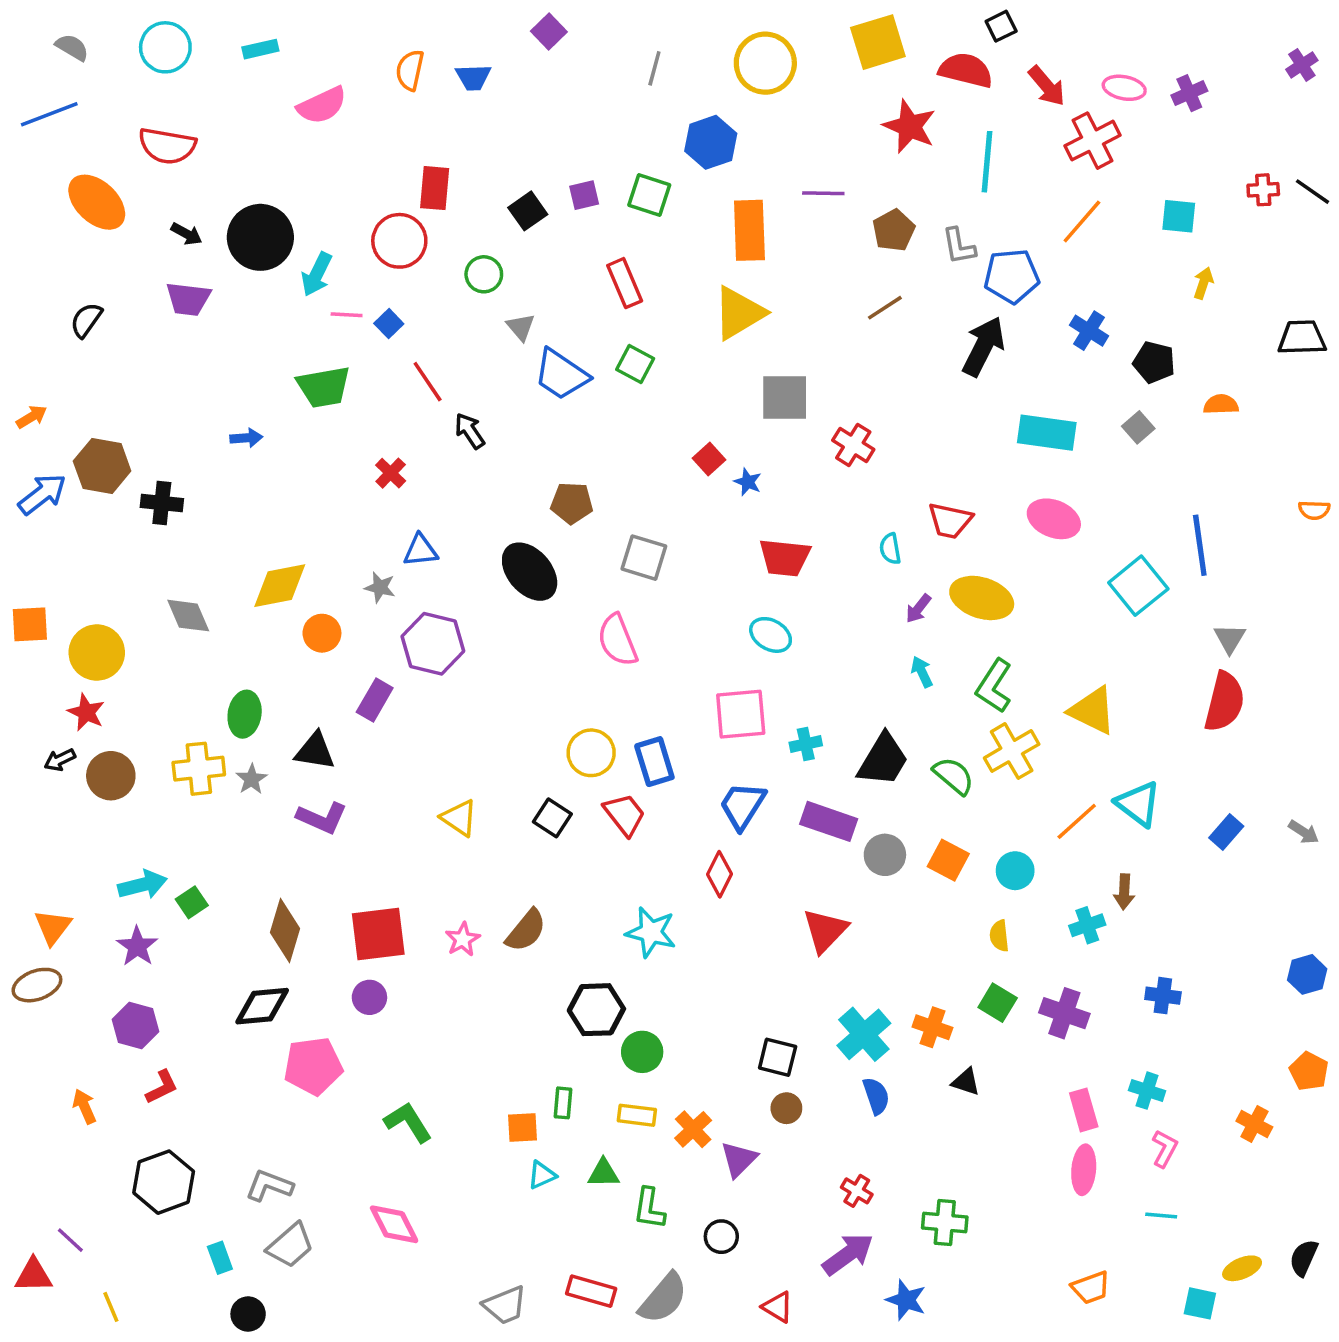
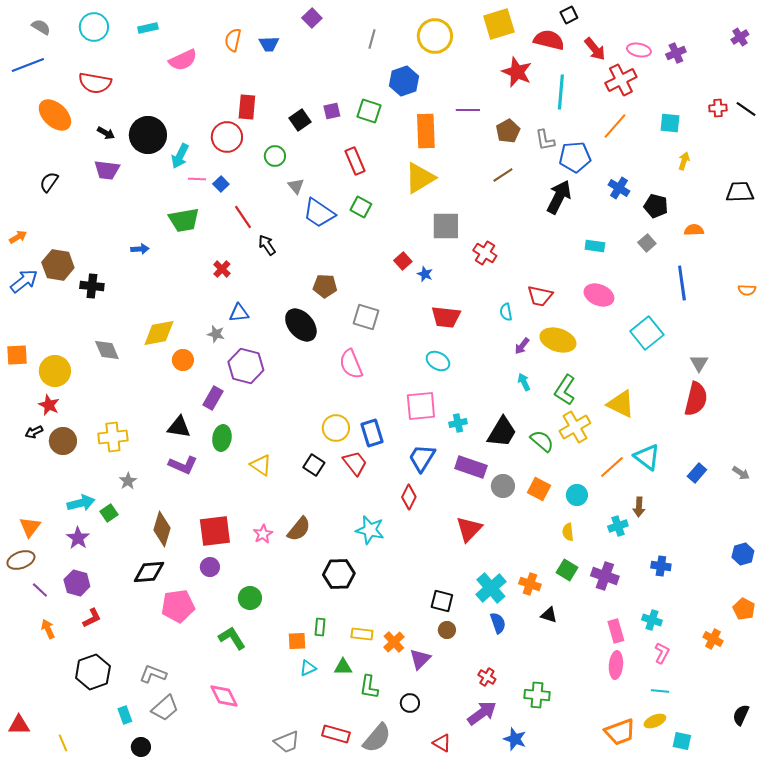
cyan rectangle: (1047, 433) -> (595, 246), size x0.6
blue line: (1200, 545) -> (682, 283), moved
green ellipse: (245, 714) -> (222, 438), moved
gray star: (252, 779) -> (128, 481), moved
green circle: (642, 1052) -> (250, 598), moved
purple line: (70, 1240) -> (40, 590), moved
yellow ellipse: (1242, 1268) -> (655, 721), moved
orange trapezoid: (1091, 1288) -> (620, 732), size x1.4

